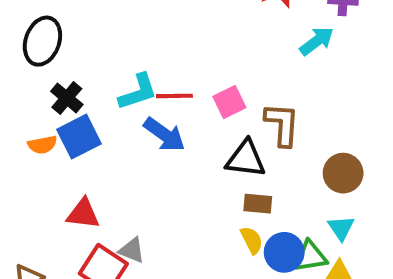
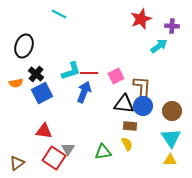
blue arrow: (164, 135) -> (84, 92), turned -105
orange semicircle: (42, 145) -> (16, 83), moved
cyan triangle: (341, 228) -> (171, 138), size x1.5
gray triangle: (132, 250) -> (68, 149), turned 40
blue circle: (284, 252) -> (143, 106), moved
green triangle: (311, 256) -> (103, 152), moved

